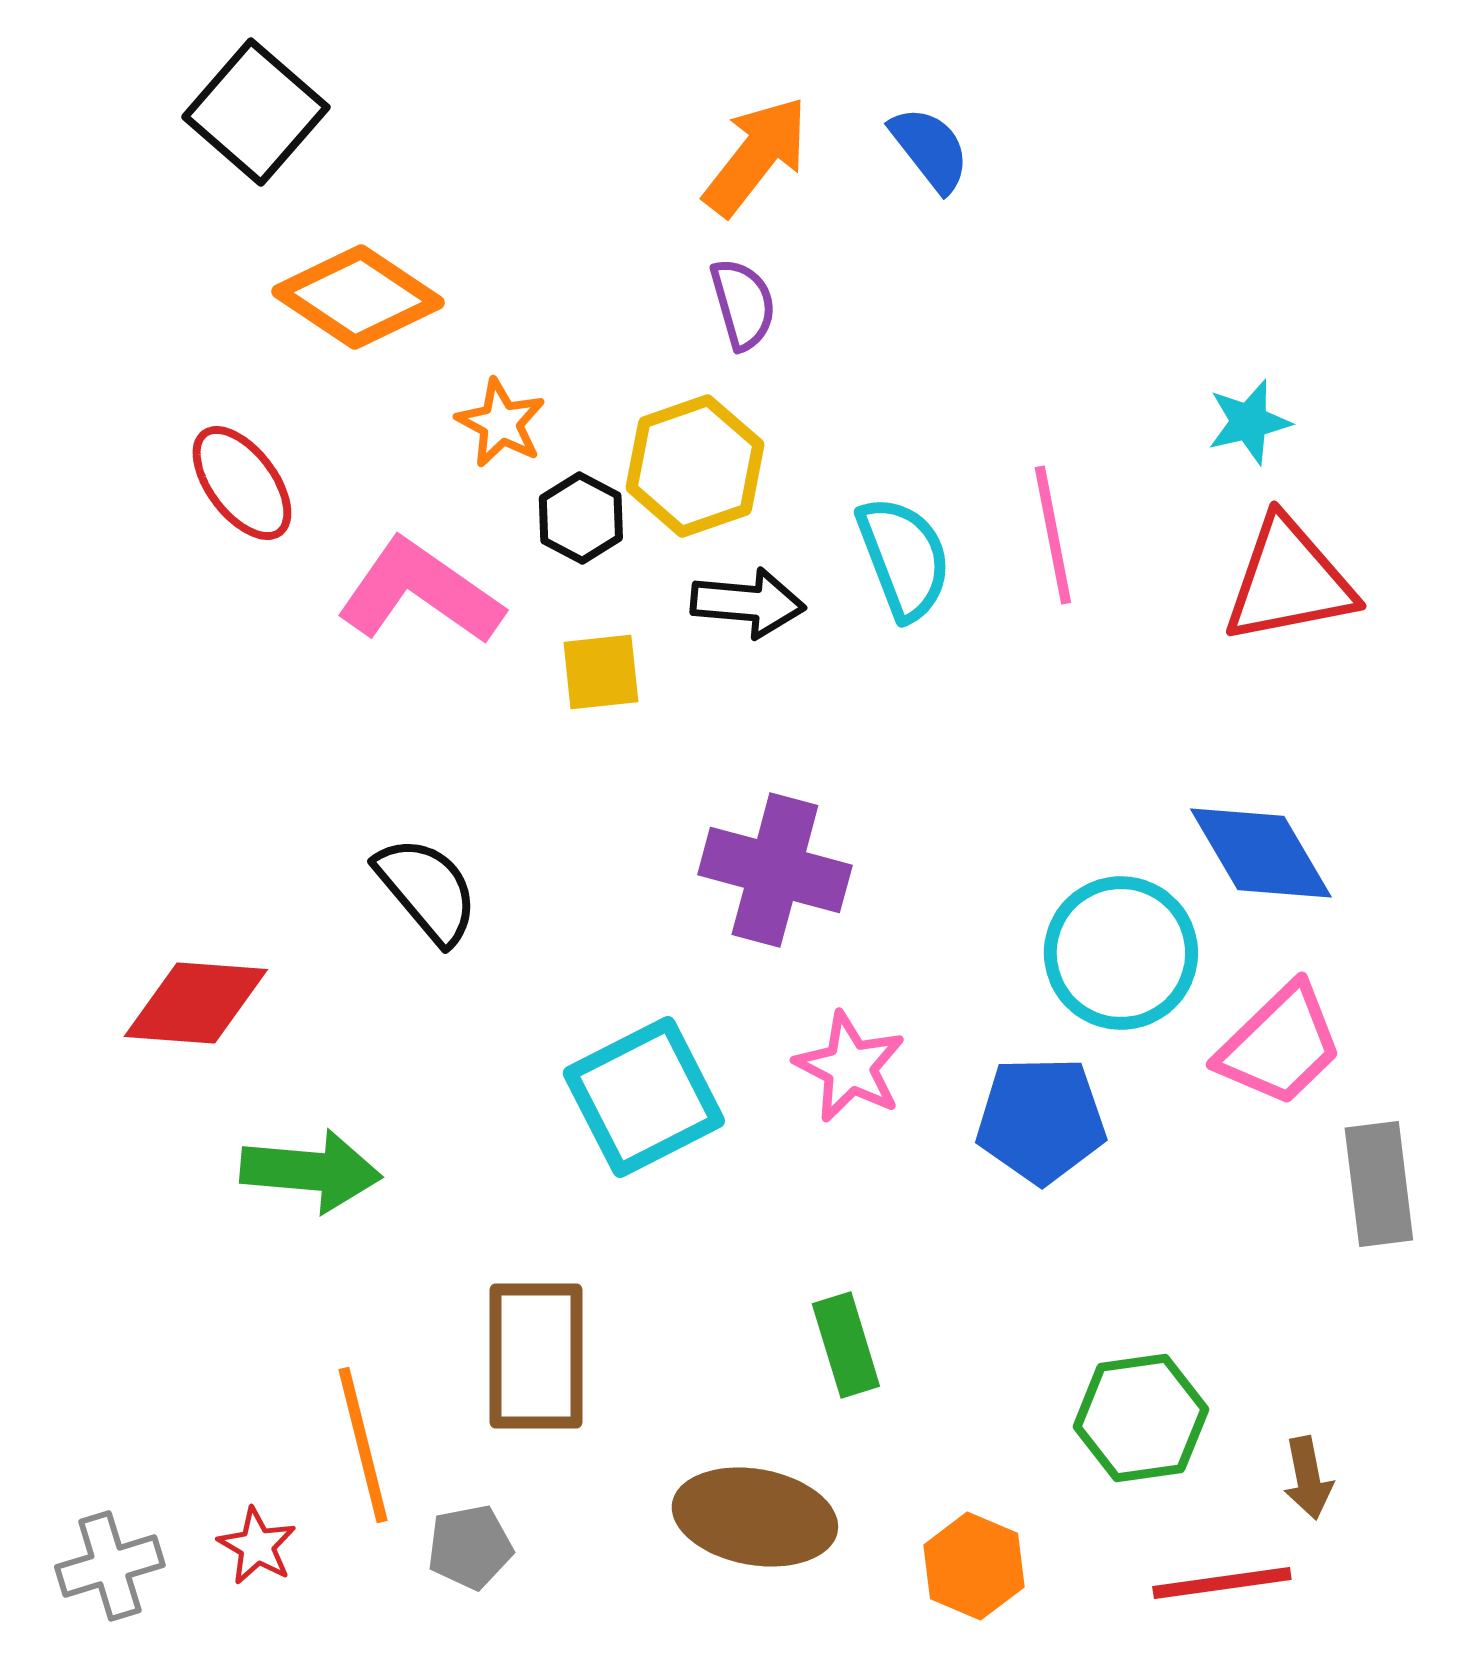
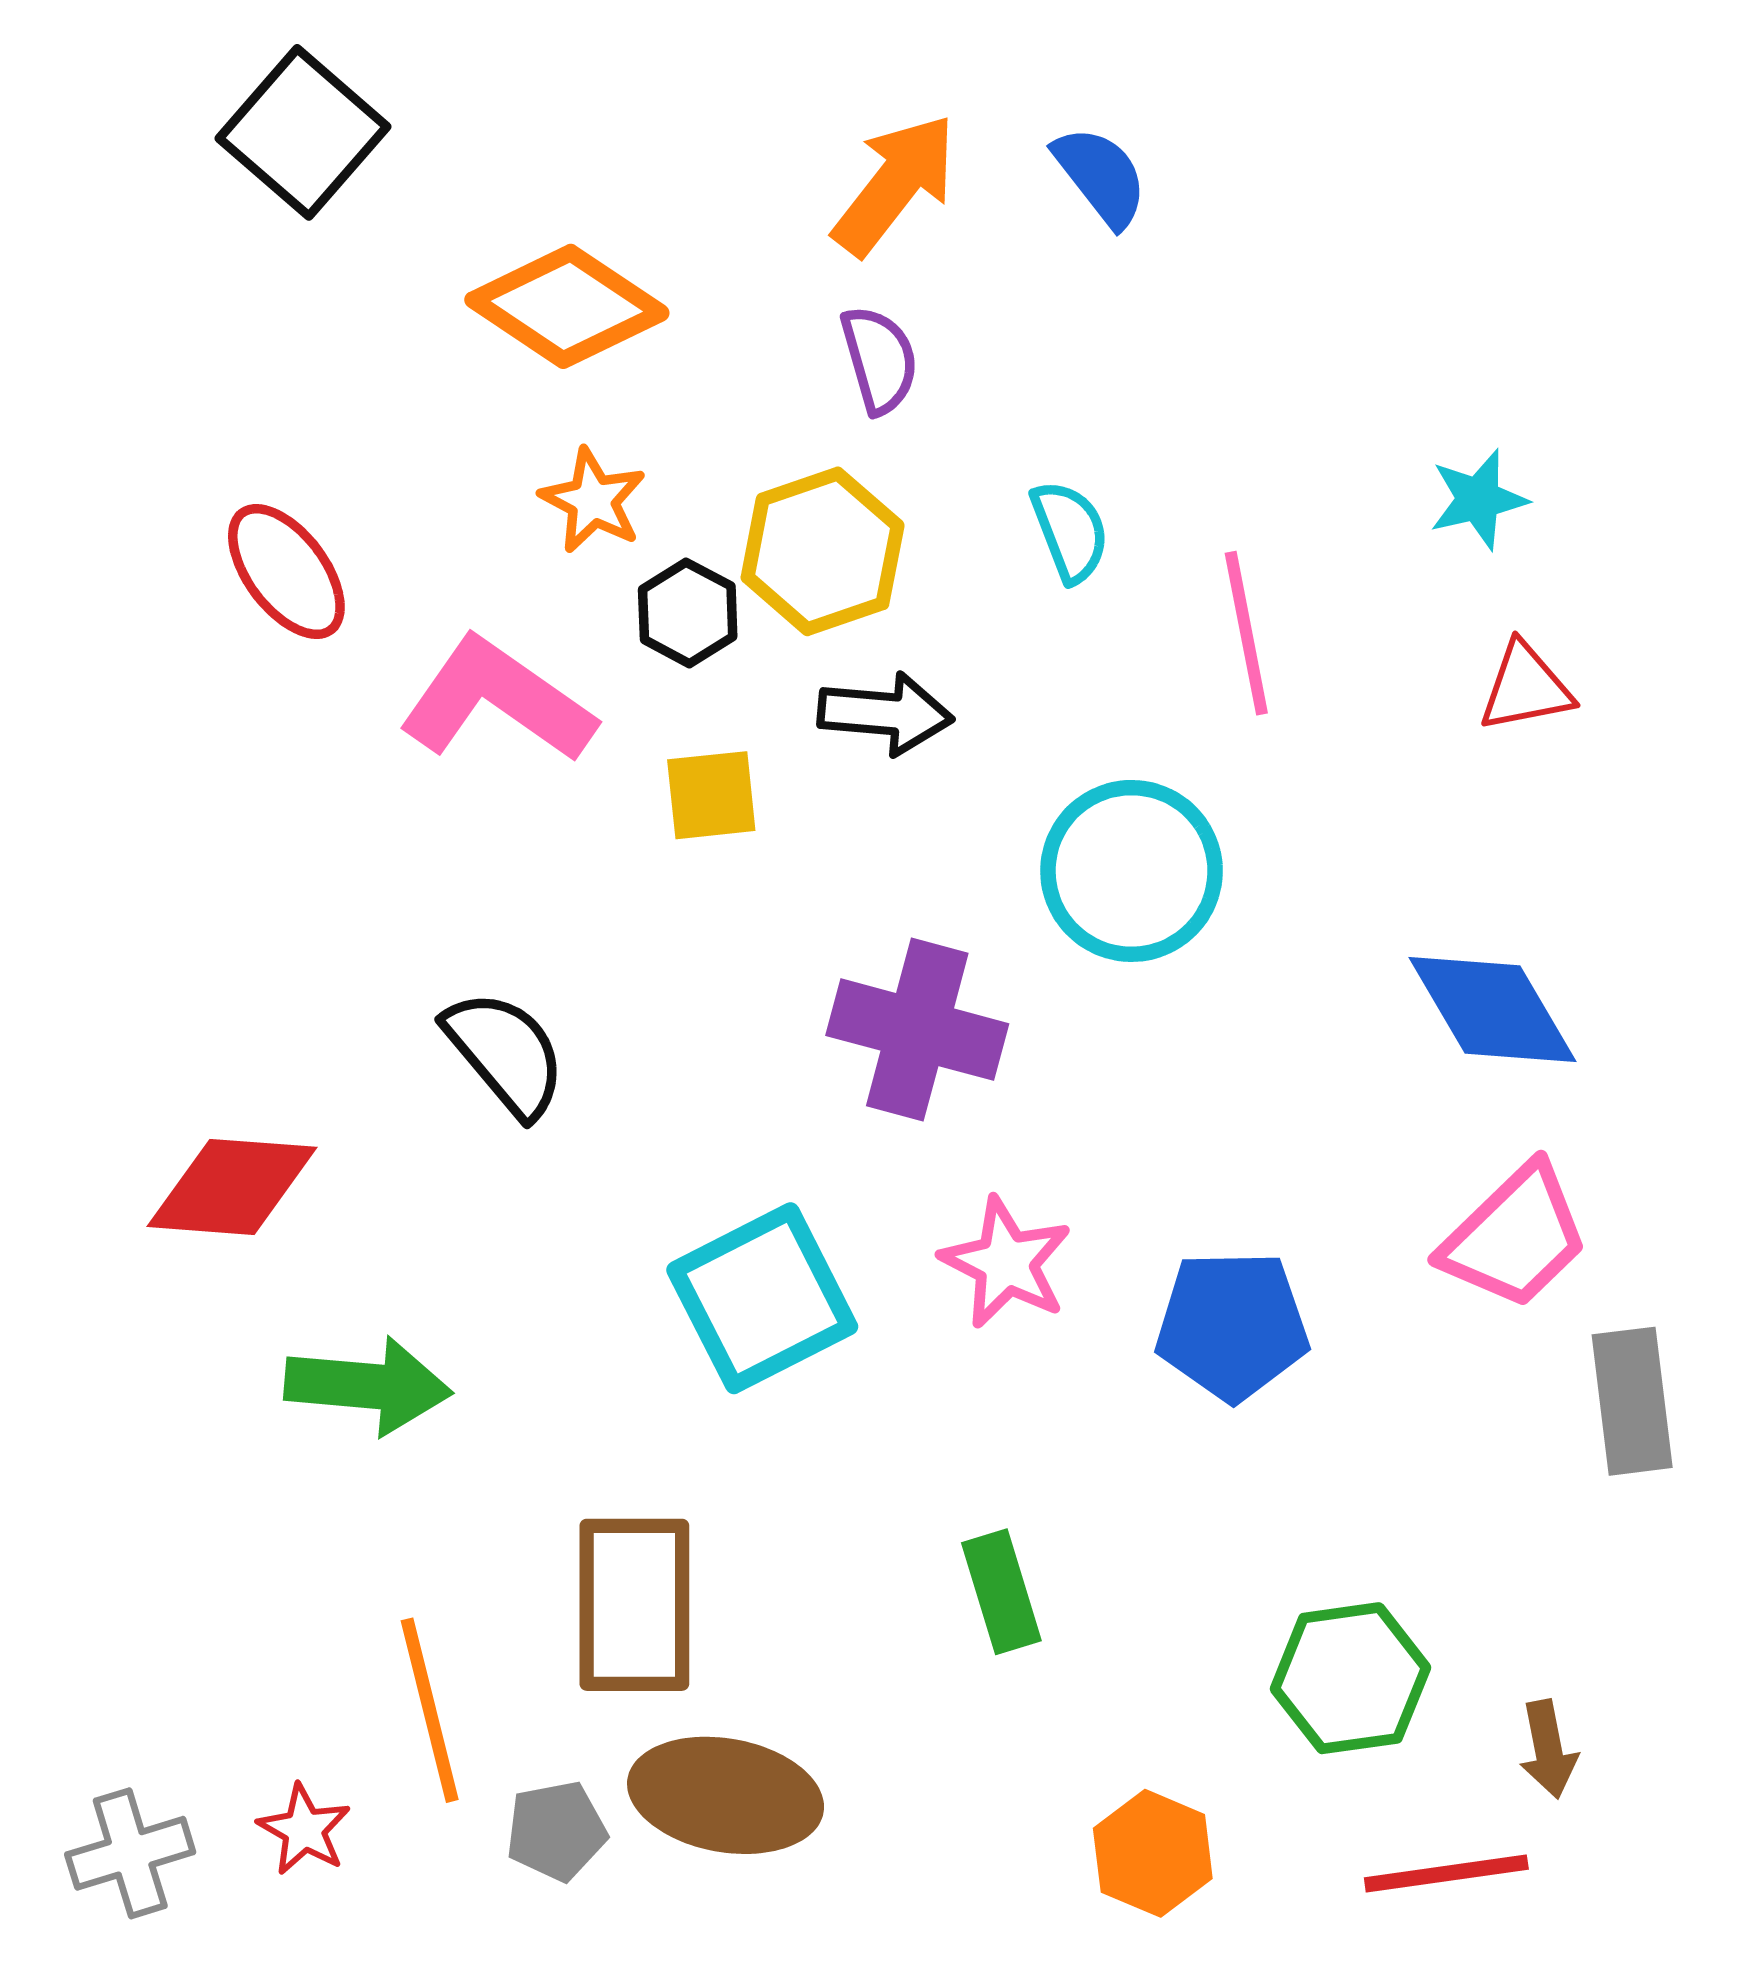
orange diamond: (358, 297) -> (567, 306), moved
cyan semicircle: (904, 558) -> (1070, 531), moved, size x0.7
red triangle: (1289, 581) -> (1526, 687), size x0.6
cyan circle: (1121, 953) -> (1132, 871), moved
brown ellipse: (755, 1517) -> (726, 1795), moved

